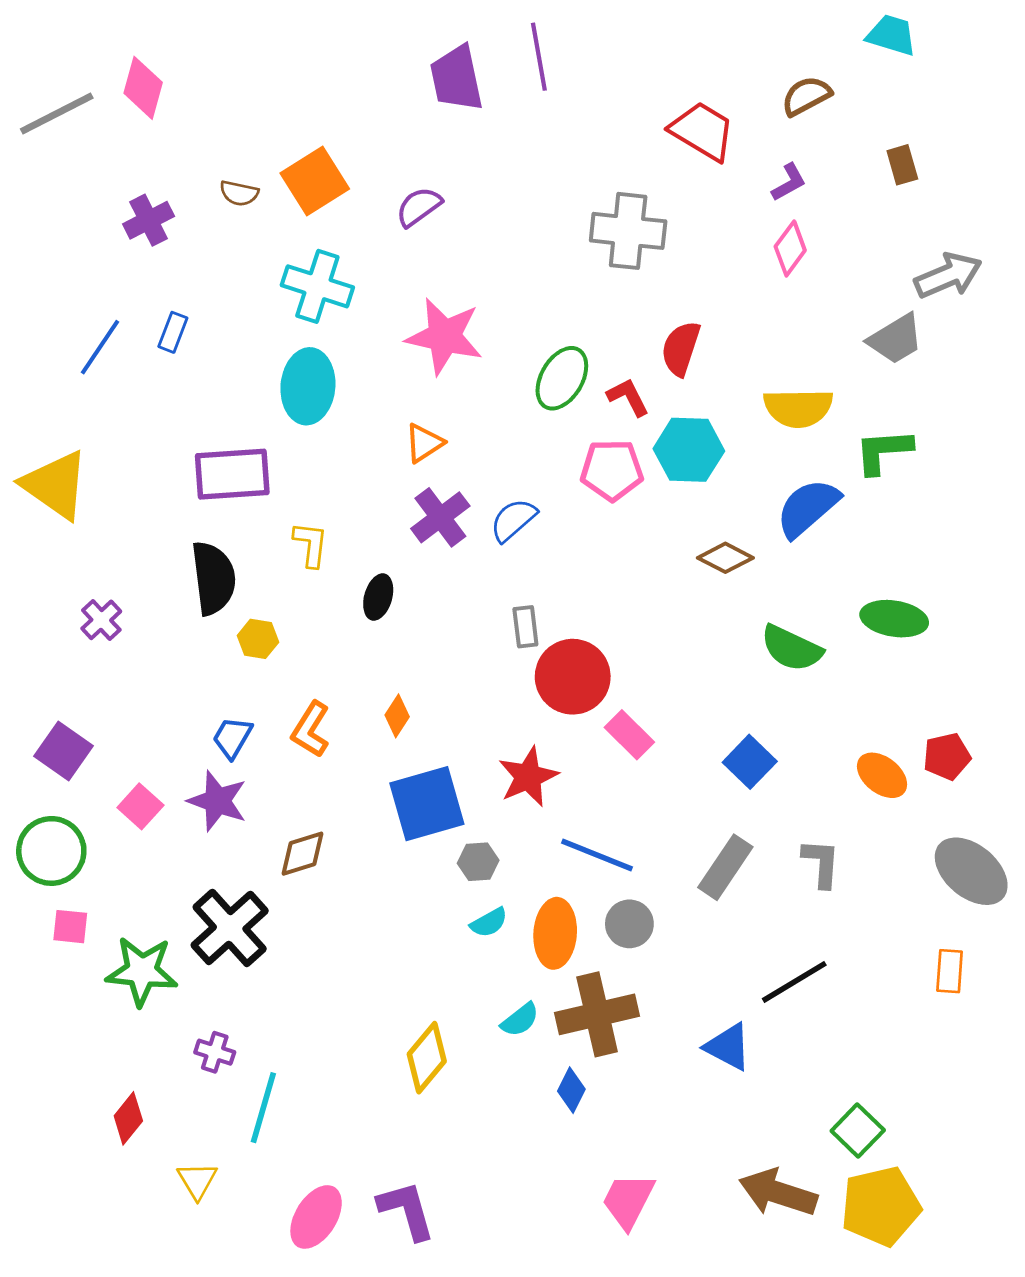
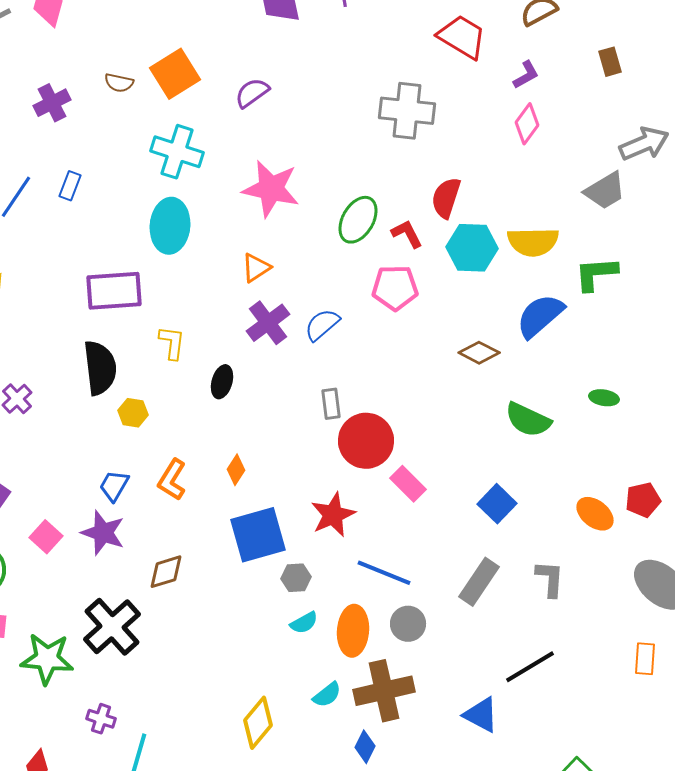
cyan hexagon: (689, 450) -> (472, 248), moved
green ellipse: (894, 619) -> (604, 398), size x0.6

